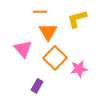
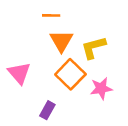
yellow L-shape: (77, 19) -> (93, 47), moved
pink triangle: (23, 49) -> (19, 73), moved

